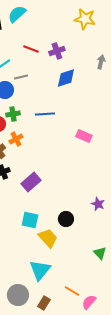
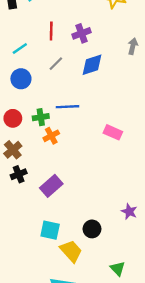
red line: (31, 49) -> (51, 31), turned 70
gray line: (21, 77) -> (56, 64), moved, turned -32
green cross: (13, 114) -> (41, 117), moved
orange cross: (16, 139) -> (51, 136), moved
green triangle: (100, 253) -> (118, 269), moved

